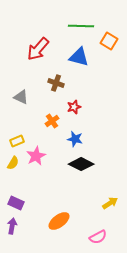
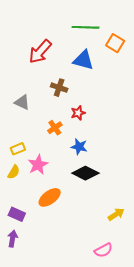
orange ellipse: (59, 221) -> (50, 197), moved

